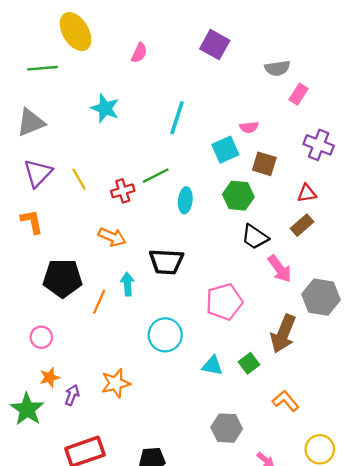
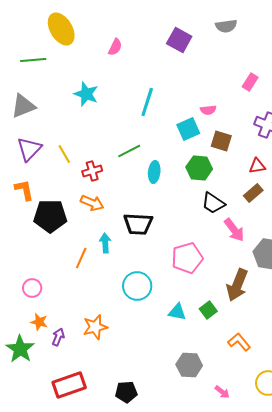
gray semicircle: (277, 68) -> (226, 26), moved
red cross: (123, 191) -> (92, 171), moved
black pentagon: (63, 278) -> (50, 216), moved
orange star: (50, 377) -> (39, 322), turned 30

